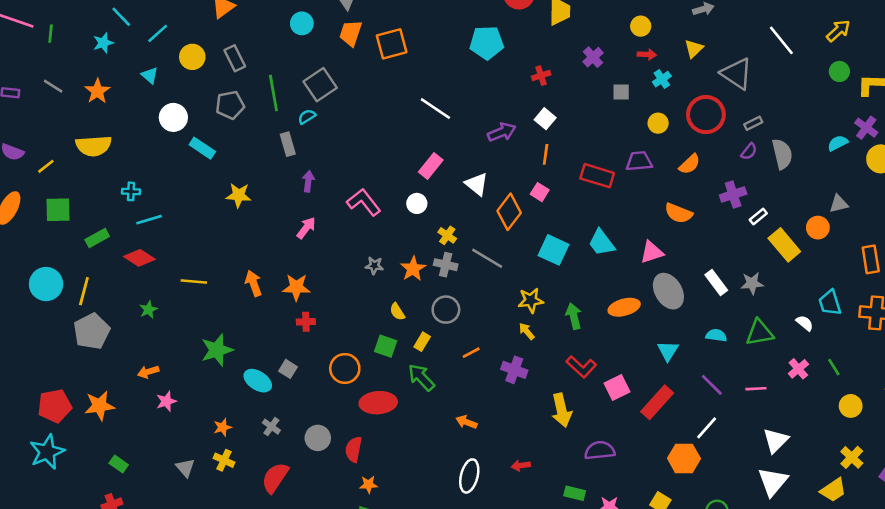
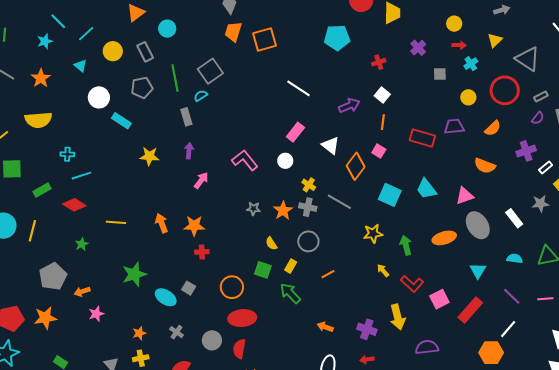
cyan circle: (302, 23) -> (167, 29), moved
purple arrow: (308, 181) -> (189, 151), moved
gray star: (752, 283) -> (540, 204), moved
gray pentagon: (92, 331) -> (53, 276), moved
yellow arrow: (527, 331) -> (383, 271), moved
purple cross: (514, 370) -> (367, 329), moved
red ellipse: (378, 403) -> (242, 318), moved
yellow cross: (224, 460) -> (141, 358), turned -35

